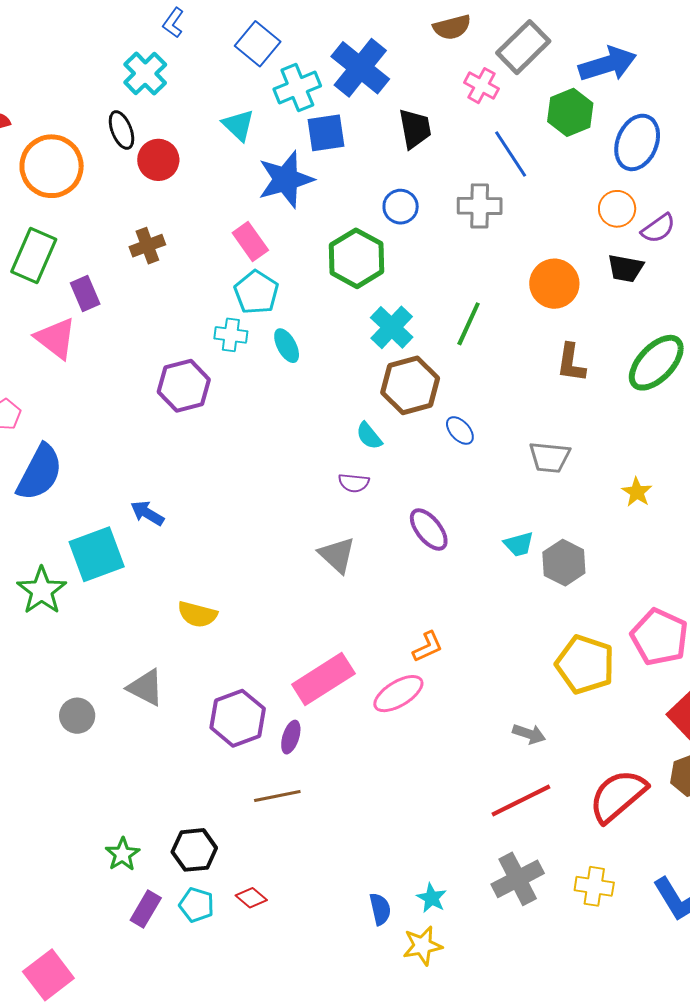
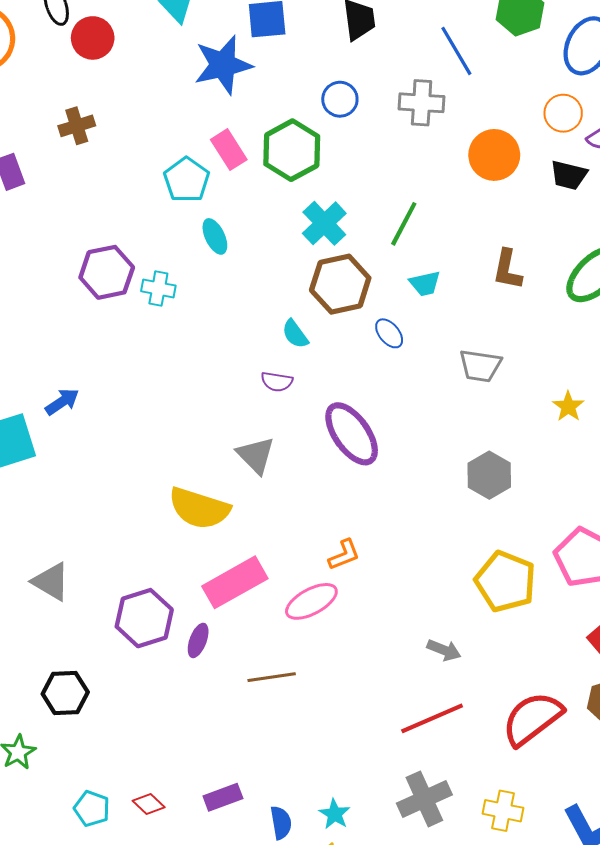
pink rectangle: (250, 242) -> (229, 150), moved
orange circle: (554, 284) -> (494, 155), moved
cyan cross: (231, 335) -> (158, 288), moved
blue arrow: (147, 513) -> (62, 402), turned 112
purple ellipse: (429, 530) -> (352, 434), size x1.4
cyan trapezoid: (519, 544) -> (425, 284), moved
yellow semicircle: (197, 614) -> (199, 508), moved, size x1.5
brown line: (277, 796) -> (272, 677), moved
black hexagon: (194, 850) -> (65, 693), moved
purple rectangle: (146, 909) -> (223, 797), moved, turned 36

